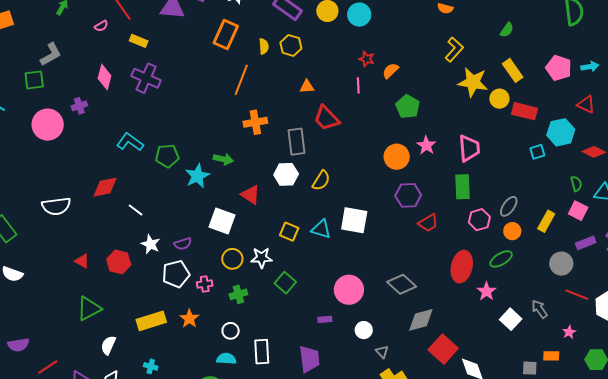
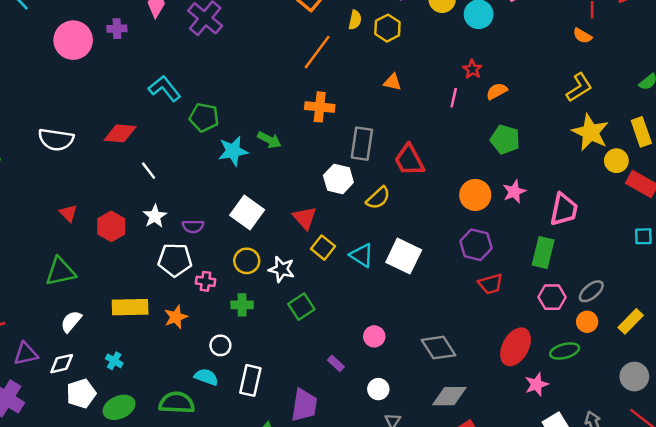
green pentagon: (408, 107) -> (505, 139), turned -30
red trapezoid: (327, 118) -> (409, 160), moved
red triangle: (251, 195) -> (305, 218), moved
pink circle: (349, 290) -> (374, 336), size x0.6
purple rectangle: (325, 319) -> (336, 363), turned 32

